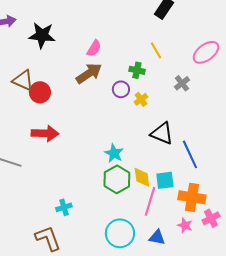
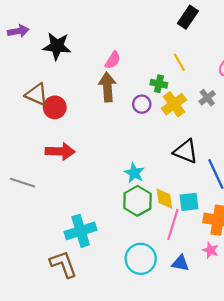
brown arrow: (89, 73) -> (107, 87), turned -60
yellow cross: (141, 99) -> (174, 104), moved, size x1.6
cyan cross: (64, 207) -> (81, 231), size x1.8

